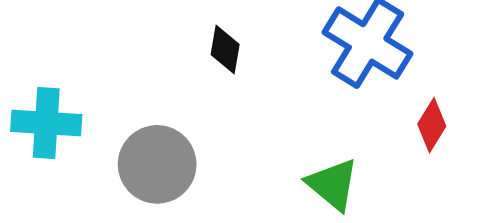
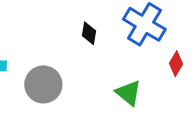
black diamond: (225, 50) -> (89, 33), moved

